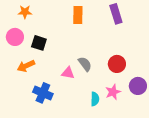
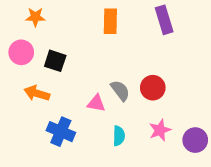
red circle: (117, 64) -> (153, 88), moved
orange arrow: (26, 66) -> (37, 93), turned 42
purple circle: (138, 86) -> (195, 140), moved
cyan semicircle: (95, 99) -> (119, 136), moved

